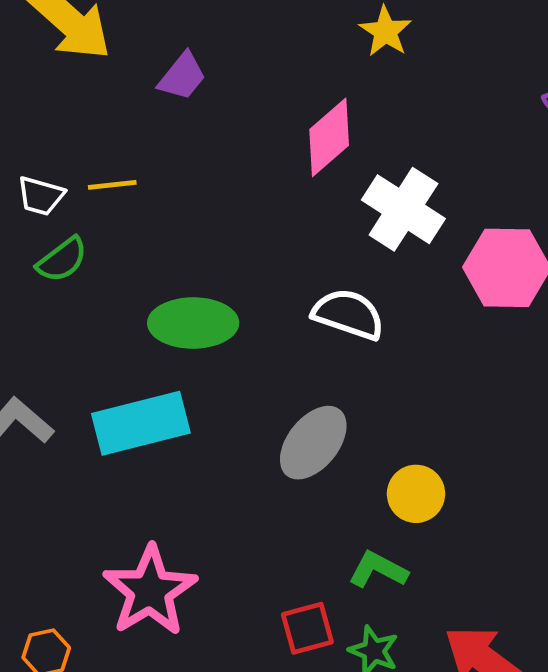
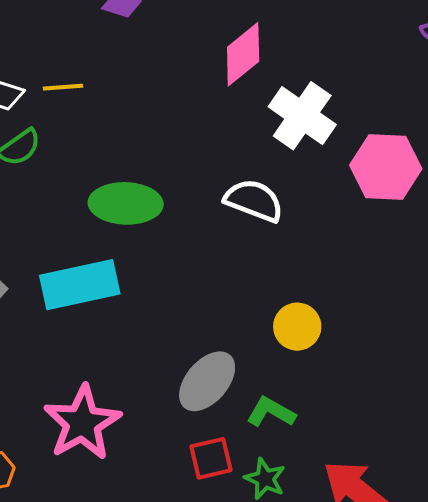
gray ellipse: (313, 443) -> (207, 381), moved
yellow circle: (416, 494) -> (297, 327), moved

